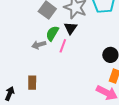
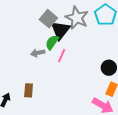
black triangle: (71, 28) -> (60, 30), moved, size x1.5

